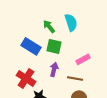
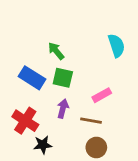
cyan semicircle: (71, 22) -> (116, 46), moved

